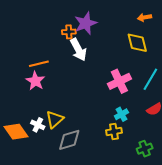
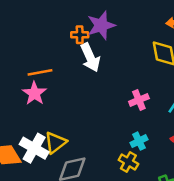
pink cross: (119, 81) -> (139, 100), size x0.7
white cross: (38, 125) -> (34, 148), size x1.6
yellow cross: (114, 131) -> (128, 162), turned 35

